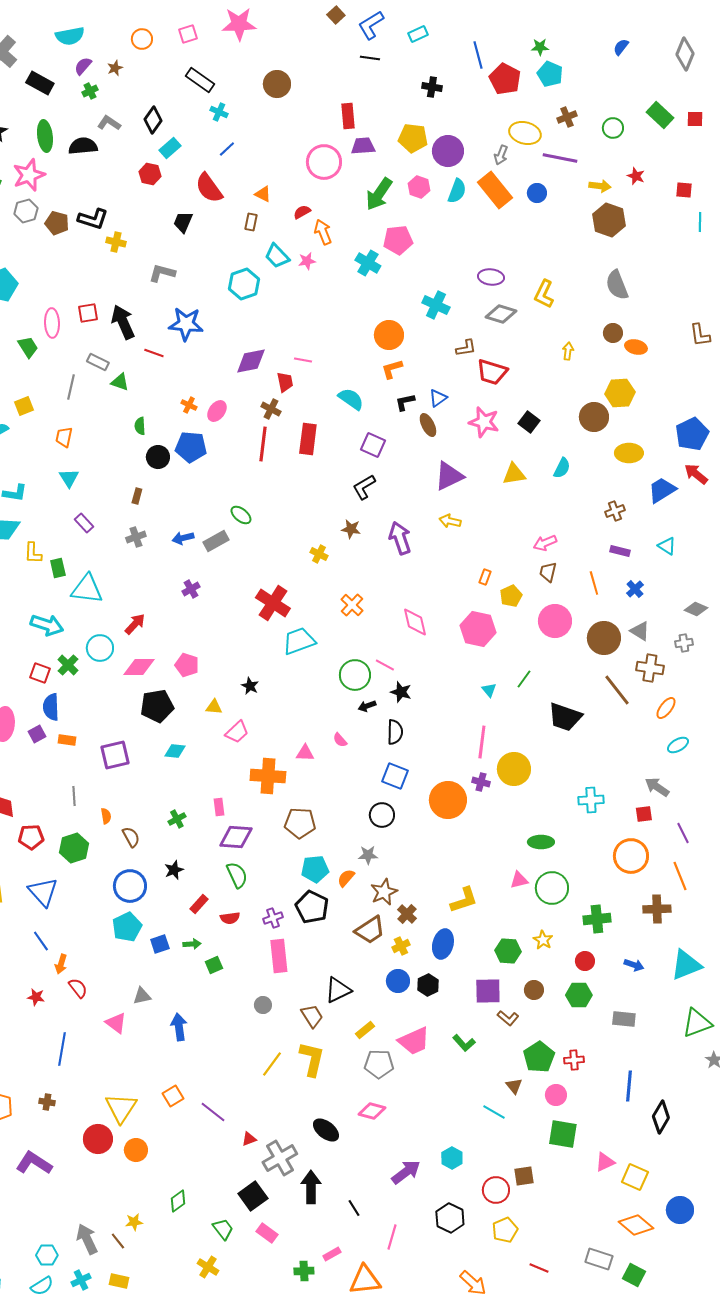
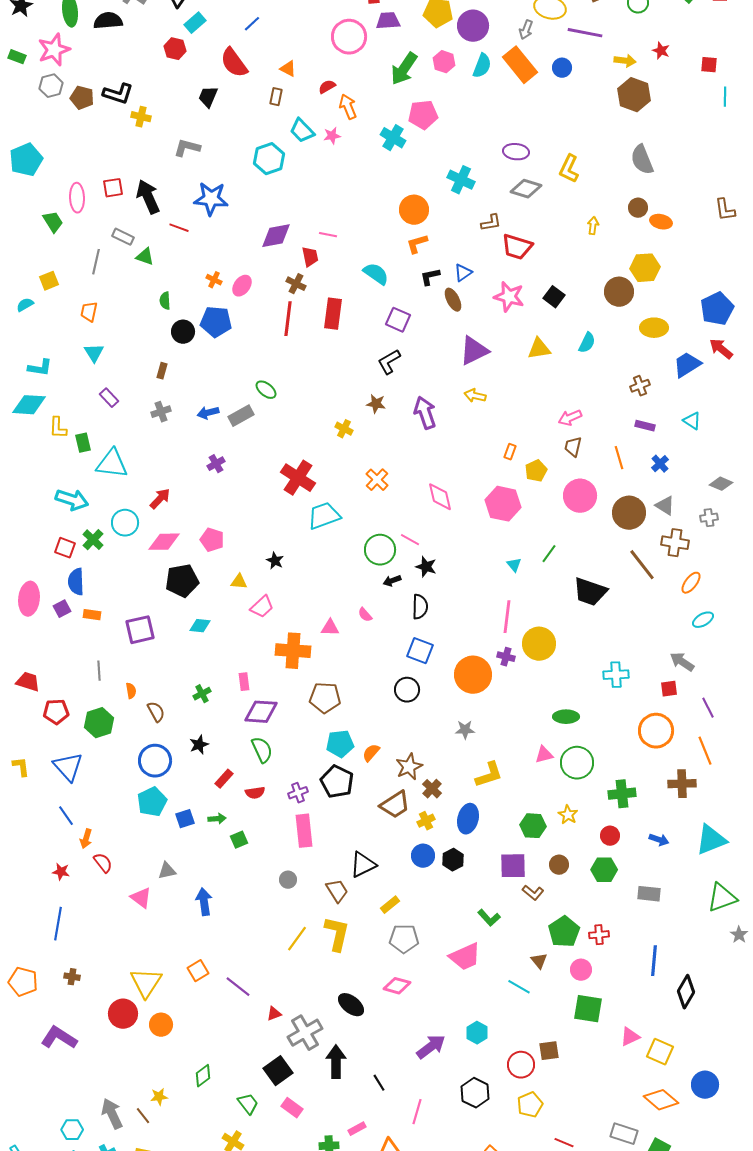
gray star: (368, 855) -> (465, 730), moved
pink trapezoid: (414, 1041) -> (465, 957), moved
blue line: (62, 1049) -> (58, 924), moved

